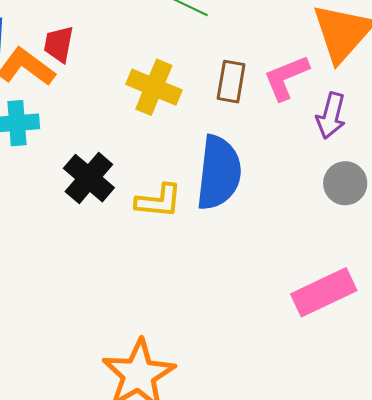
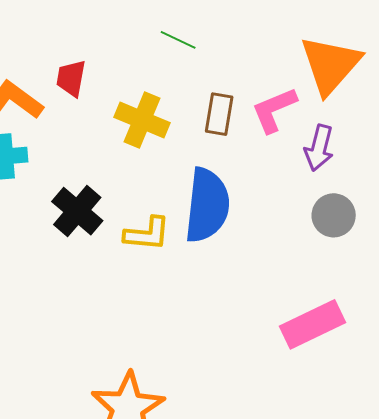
red trapezoid: (59, 44) -> (71, 78), moved

